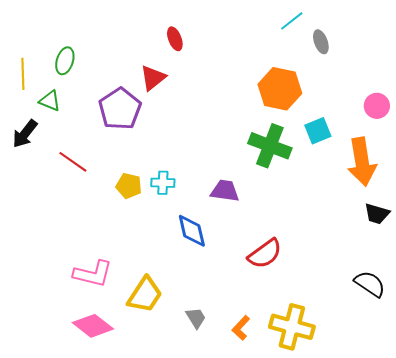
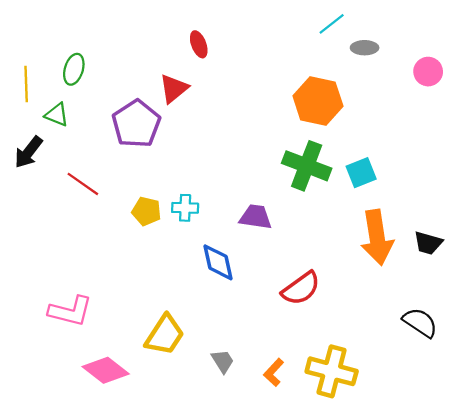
gray ellipse: (321, 42) -> (365, 48), turned -70
pink circle: (377, 106) -> (428, 72), moved
cyan square: (318, 131) -> (361, 173), moved
orange arrow: (362, 162) -> (377, 237), moved
pink L-shape: (93, 274) -> (70, 311), moved

